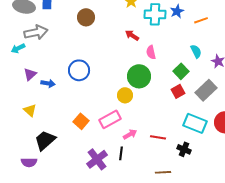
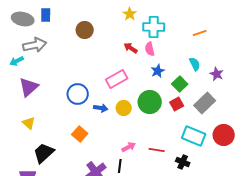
blue star: (177, 11) -> (158, 71), moved
pink semicircle: (151, 52) -> (150, 49), moved
blue circle: (79, 70) -> (78, 94), moved
purple triangle: (30, 74) -> (29, 87), size x1.5
green circle: (139, 76) -> (150, 102), moved
blue arrow: (48, 83) -> (101, 108), moved
pink rectangle: (110, 119) -> (117, 79), moved

